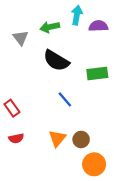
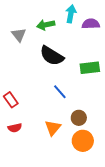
brown circle: (81, 139) -> (79, 118), moved
orange circle: (94, 164) -> (83, 141), moved

